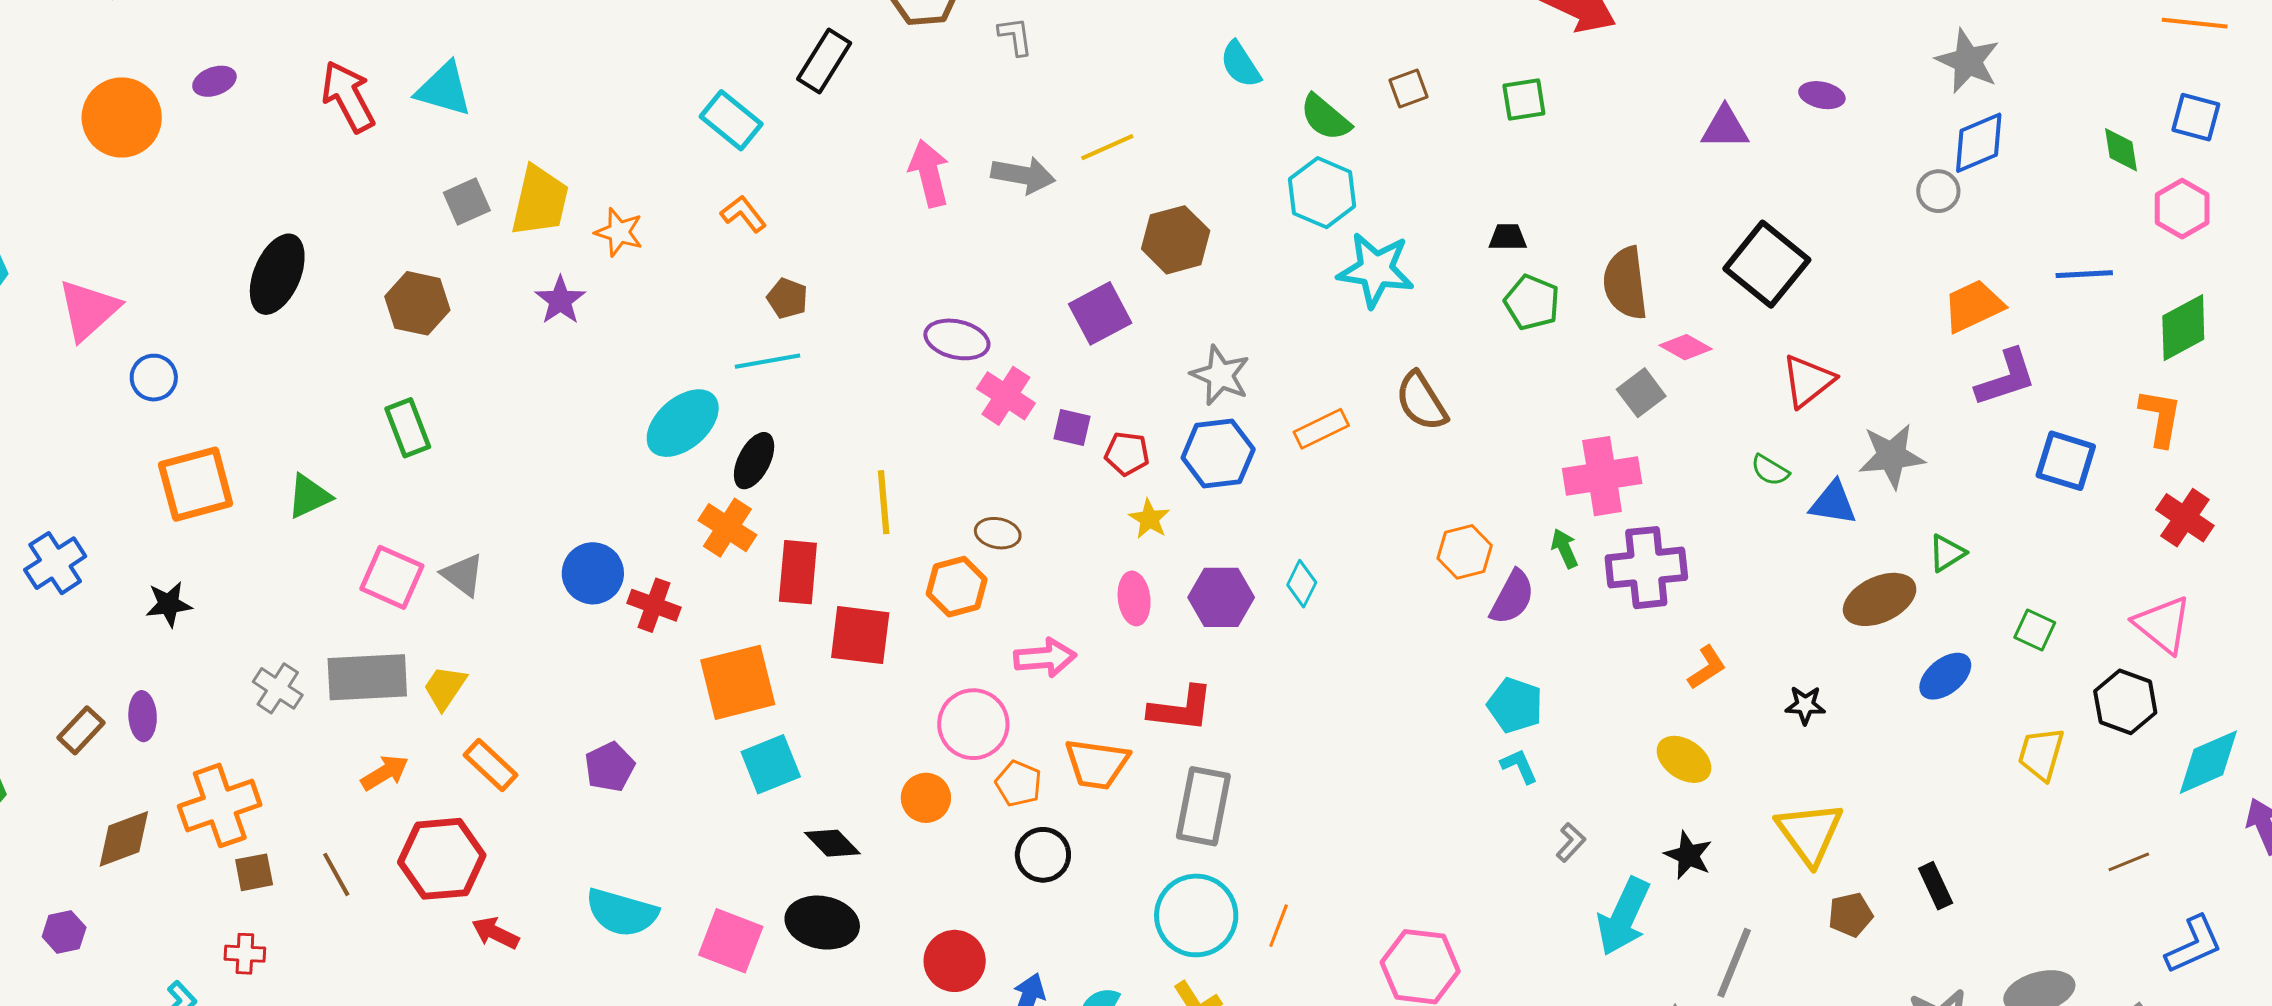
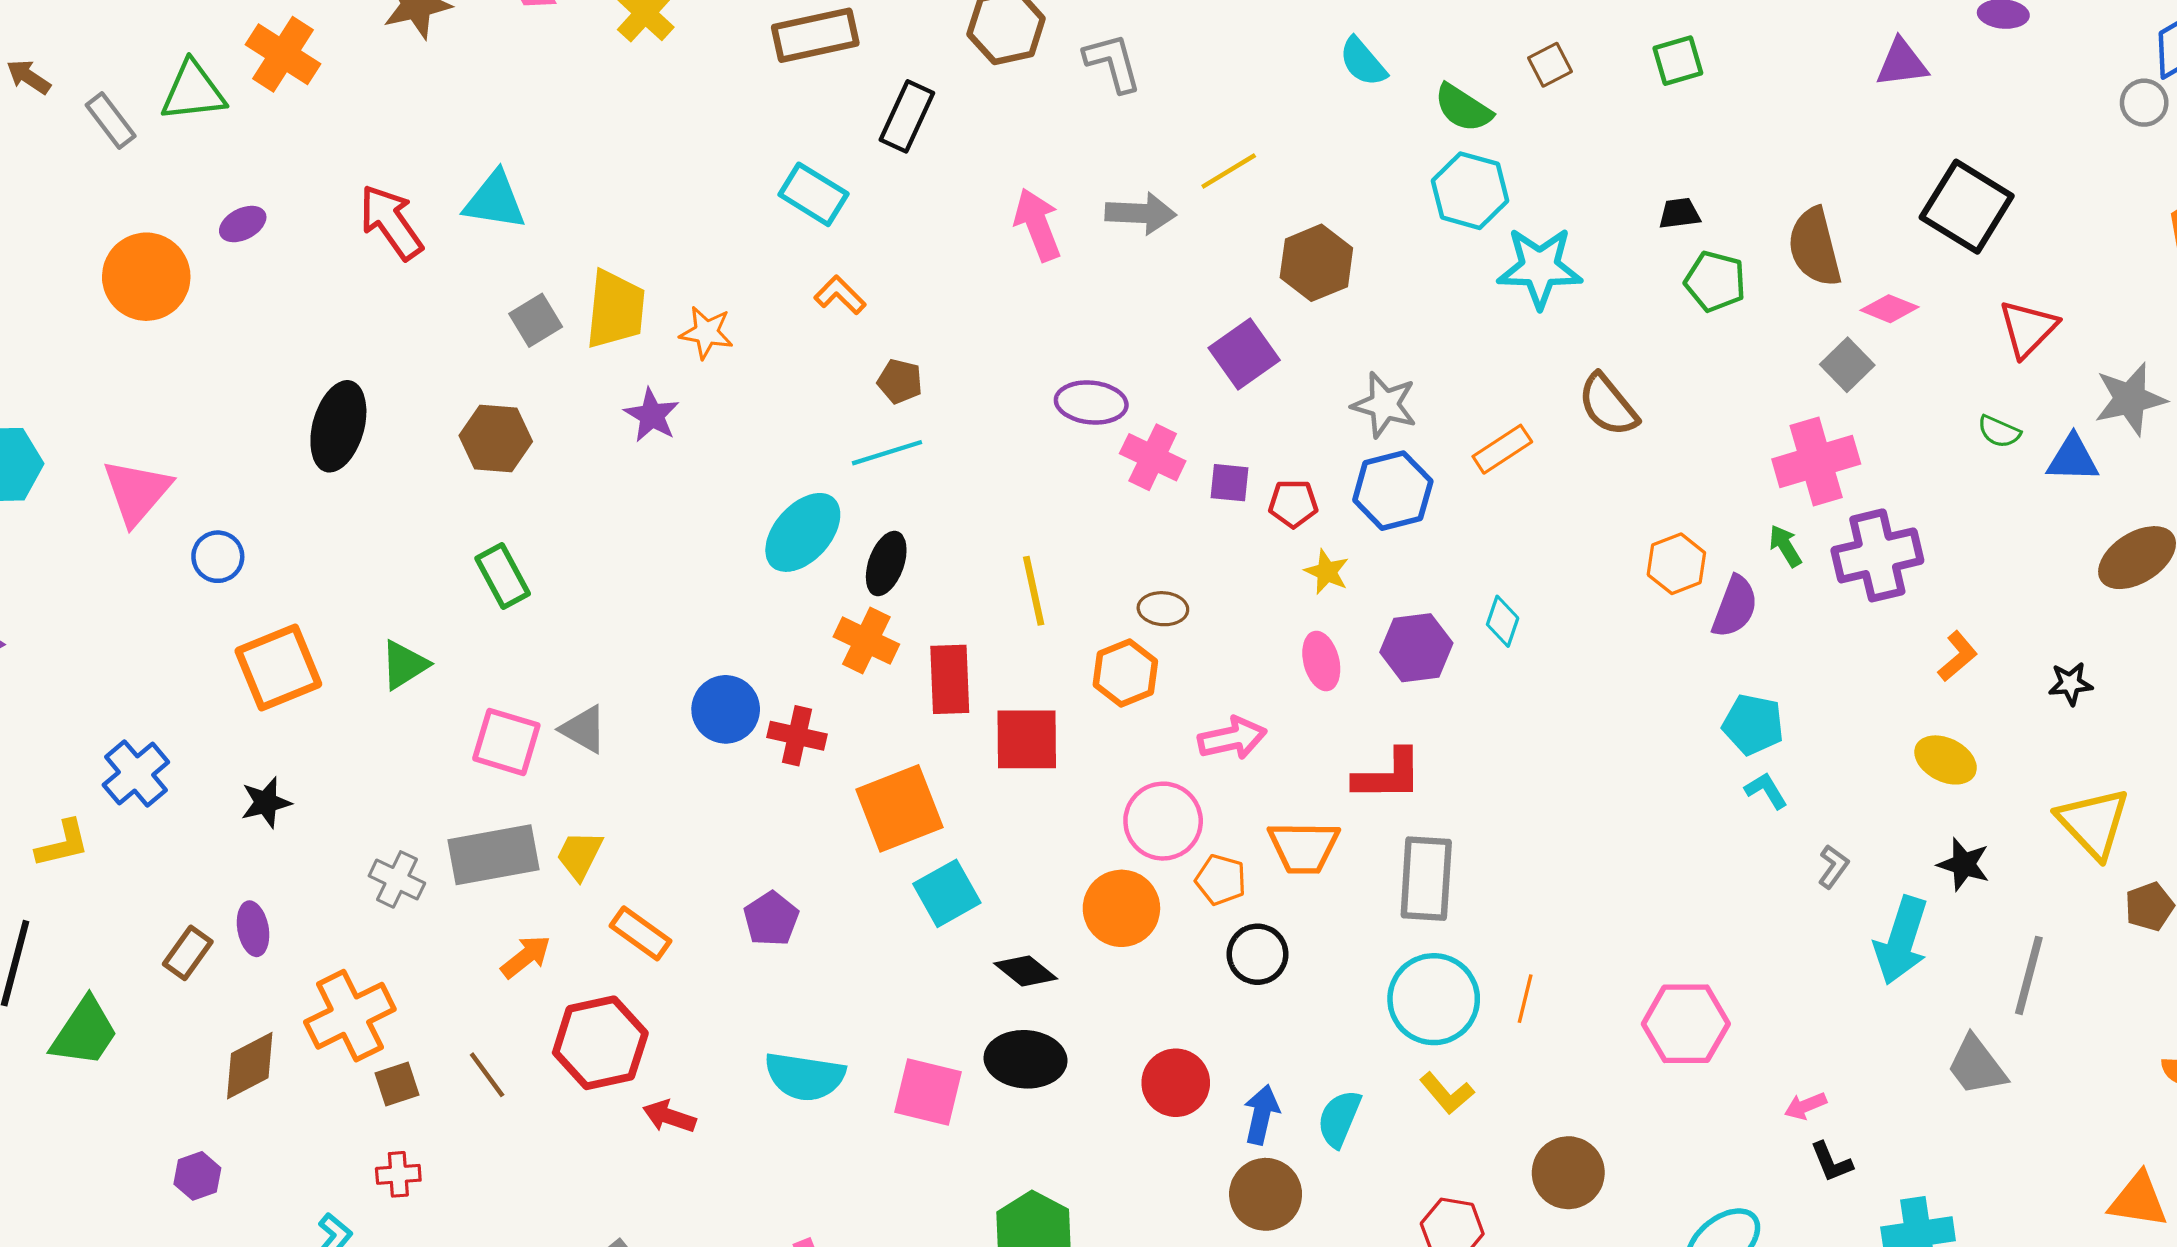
gray L-shape: (1015, 36) -> (1113, 63), size x1.4
orange circle: (926, 798) -> (1121, 908), size x1.4

